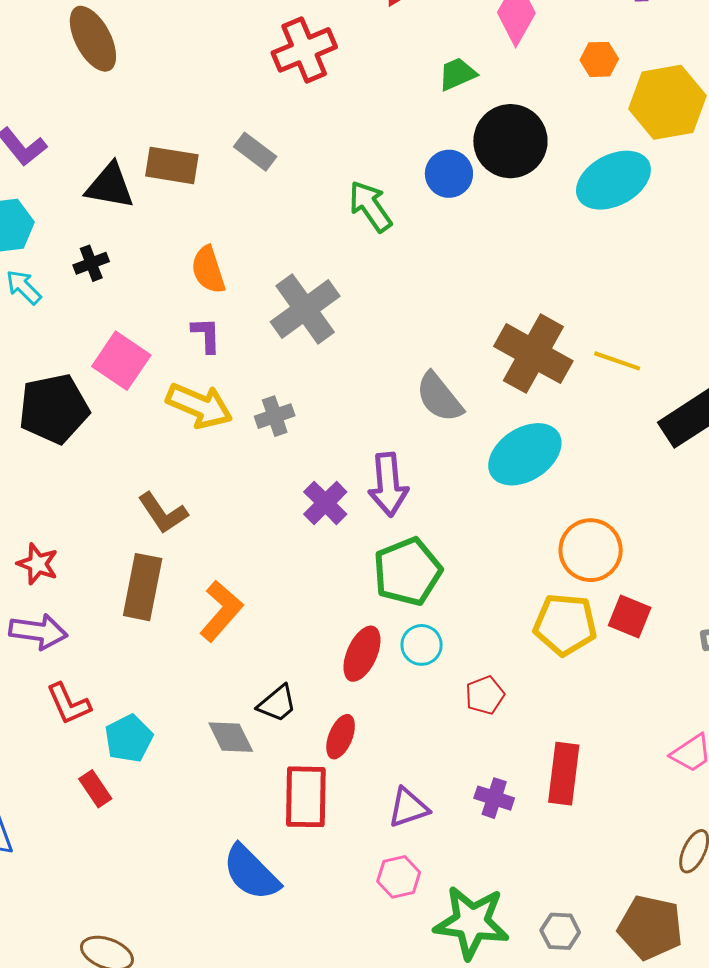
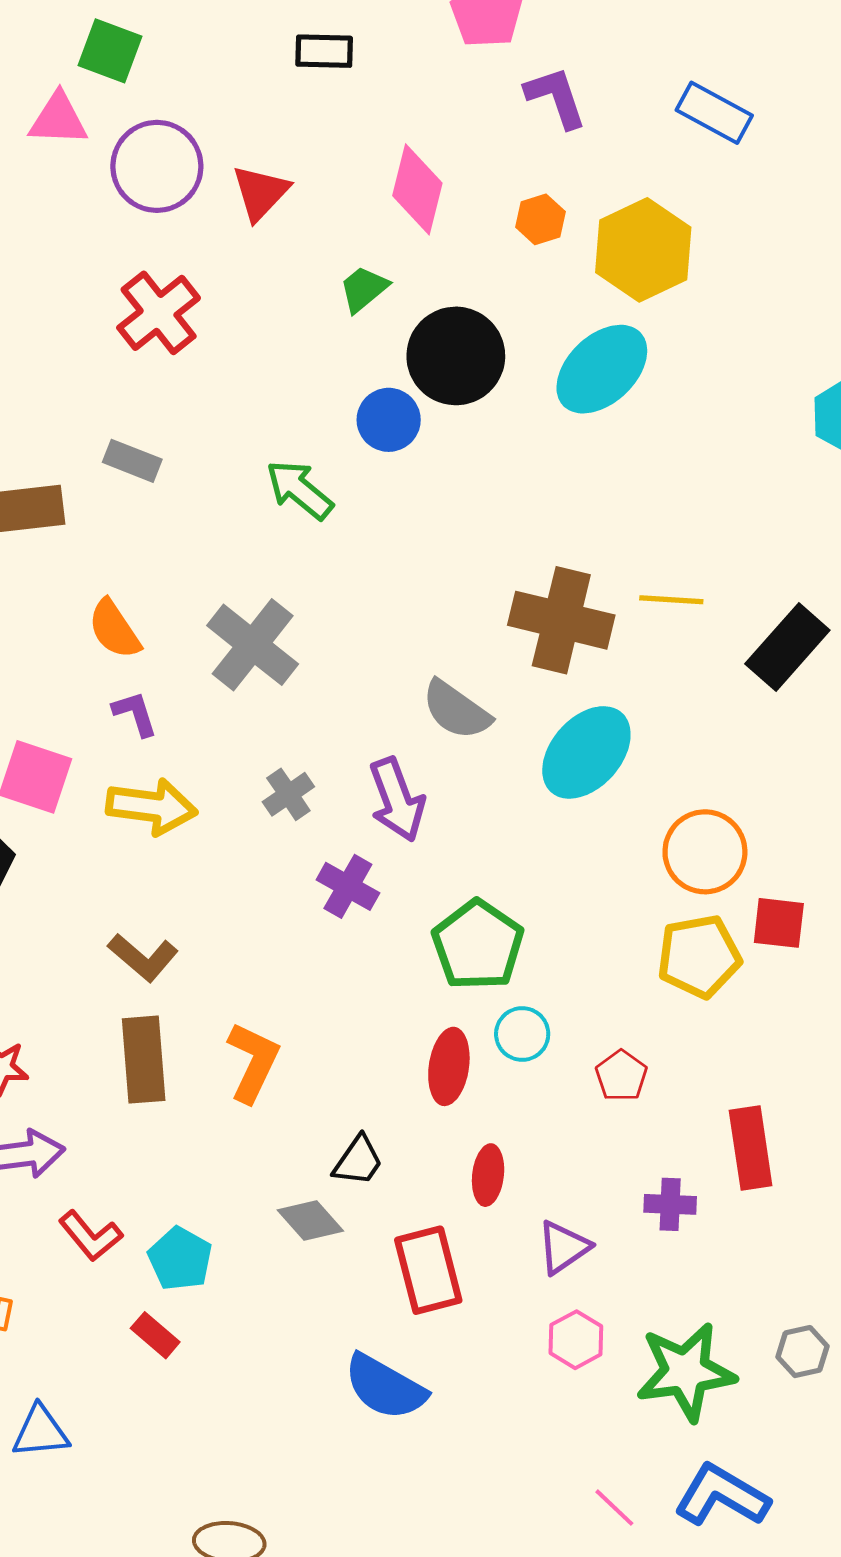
gray cross: (275, 416) -> (288, 794), moved
purple arrow: (388, 485) -> (397, 800), moved
red ellipse: (341, 737) -> (488, 1175), moved

